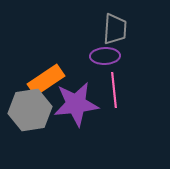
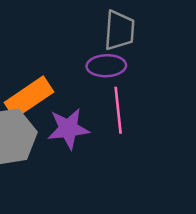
purple star: (76, 104) -> (68, 129), size x0.7

